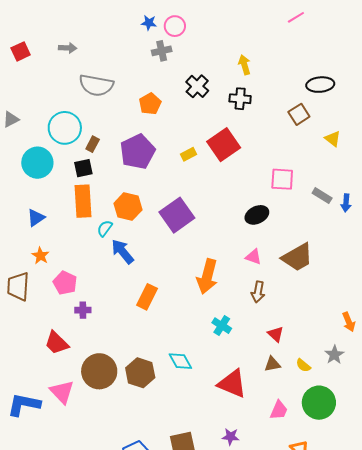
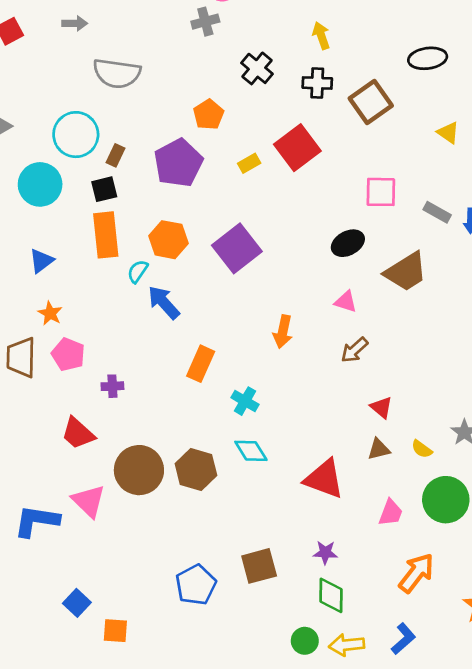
orange pentagon: (150, 104) -> (209, 115), moved
brown square: (299, 114) -> (371, 102), moved, size x1.4
brown trapezoid: (297, 257) -> (406, 272), moved
orange arrow: (207, 276) -> (283, 332), size x0.7
pink pentagon: (65, 283) -> (68, 354), moved
brown arrow: (258, 292) -> (354, 350), turned 40
cyan cross: (222, 326) -> (245, 401), moved

